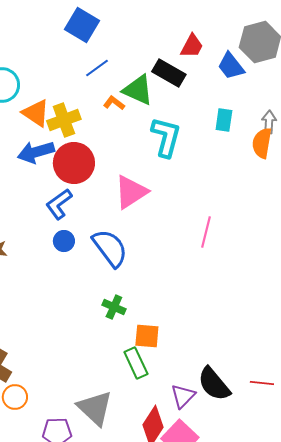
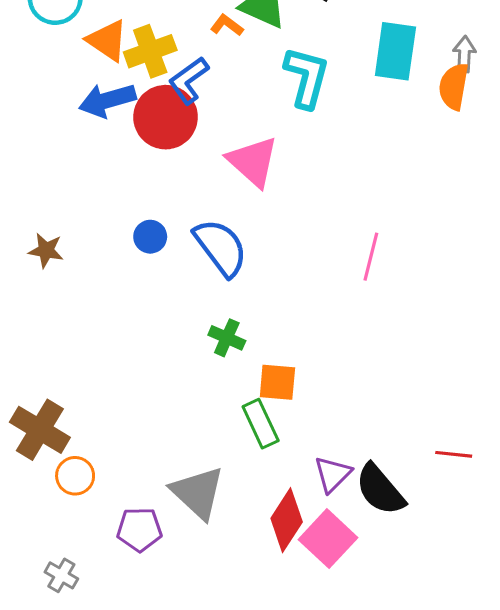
cyan rectangle: (224, 120) -> (395, 51), size x1.6
pink triangle: (131, 192) -> (253, 162), turned -45
blue L-shape: (59, 204) -> (189, 80), moved
pink line: (206, 232) -> (371, 257), moved
black semicircle: (214, 384) -> (380, 490), moved

